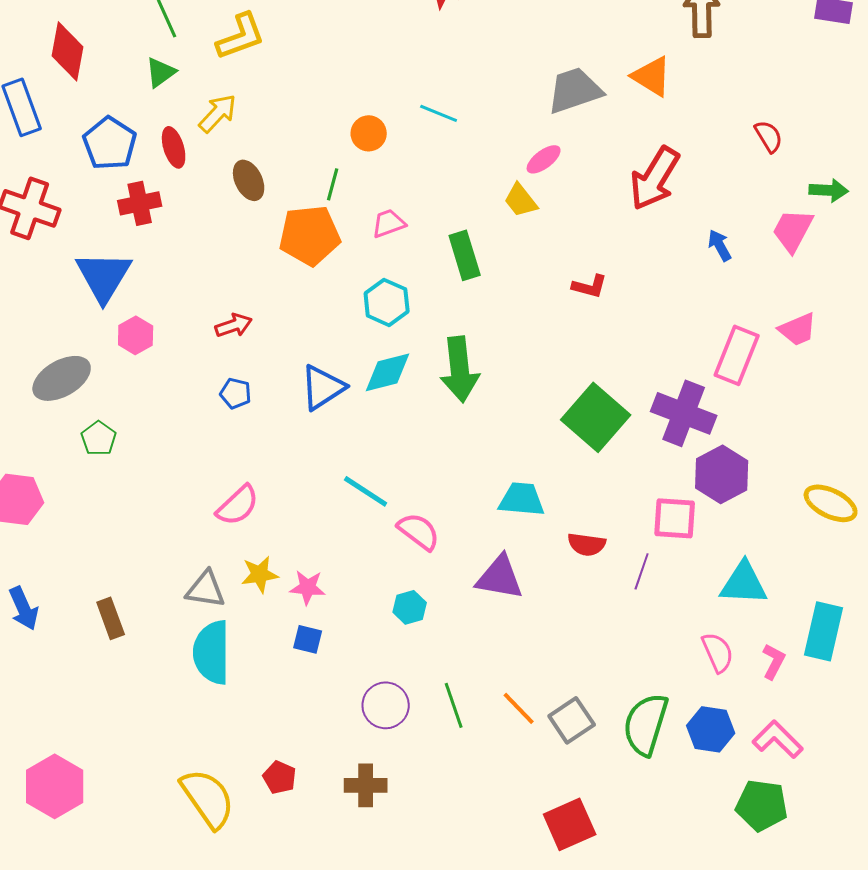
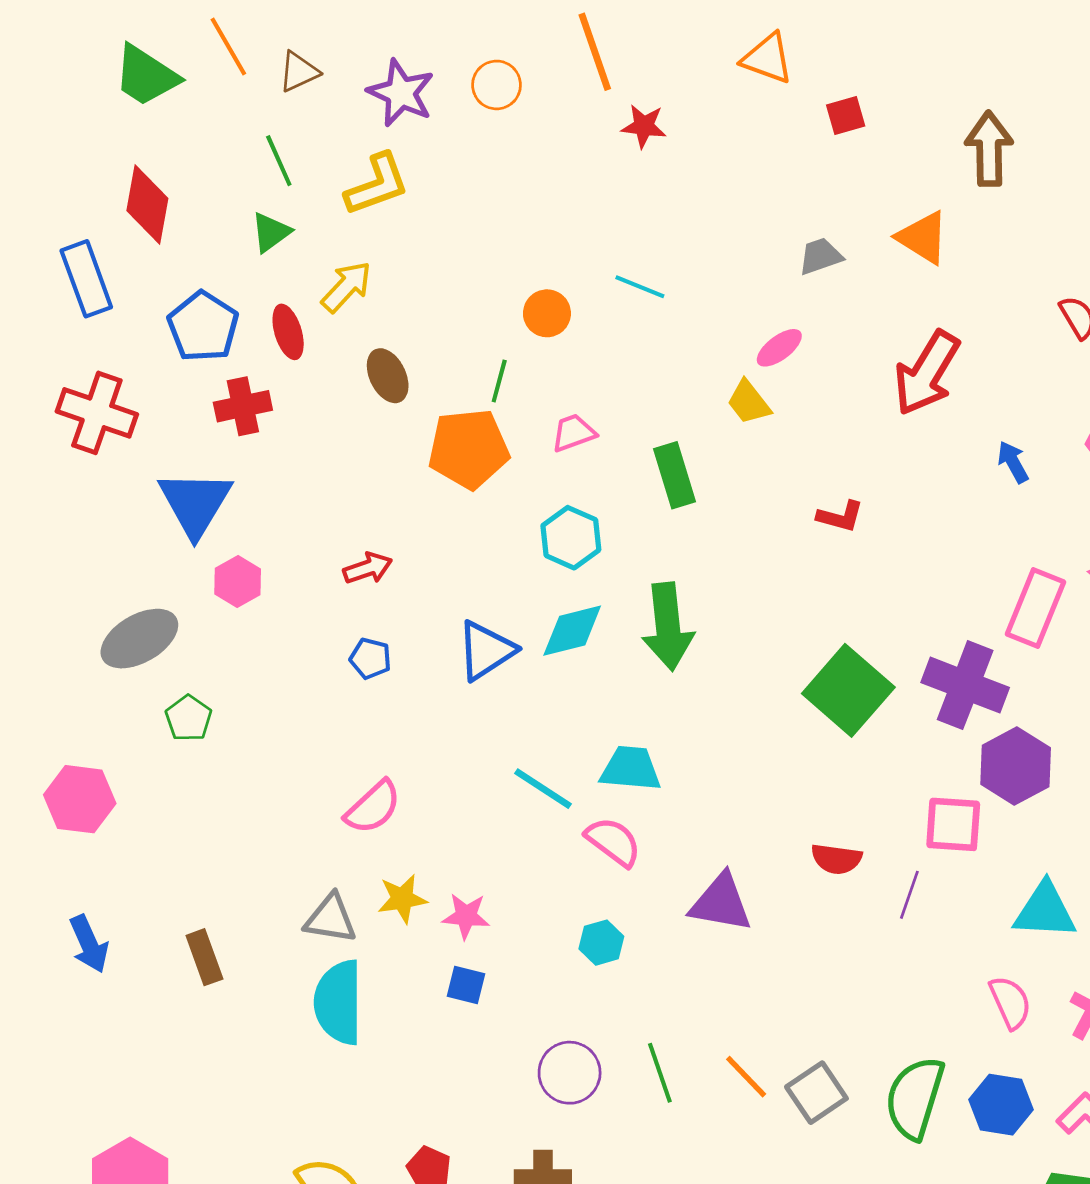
gray trapezoid: (575, 90) -> (820, 256), size x0.6
cyan trapezoid: (522, 499) -> (631, 769), moved

